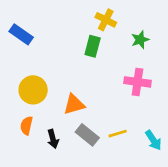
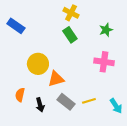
yellow cross: (106, 20) -> (71, 13), moved
green rectangle: (93, 46) -> (70, 35), turned -49
yellow circle: (33, 90) -> (38, 64), moved

